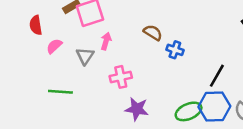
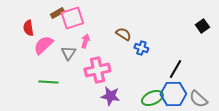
pink semicircle: (54, 46) -> (43, 45), size x1.5
pink cross: (121, 77) -> (97, 70), size x1.4

